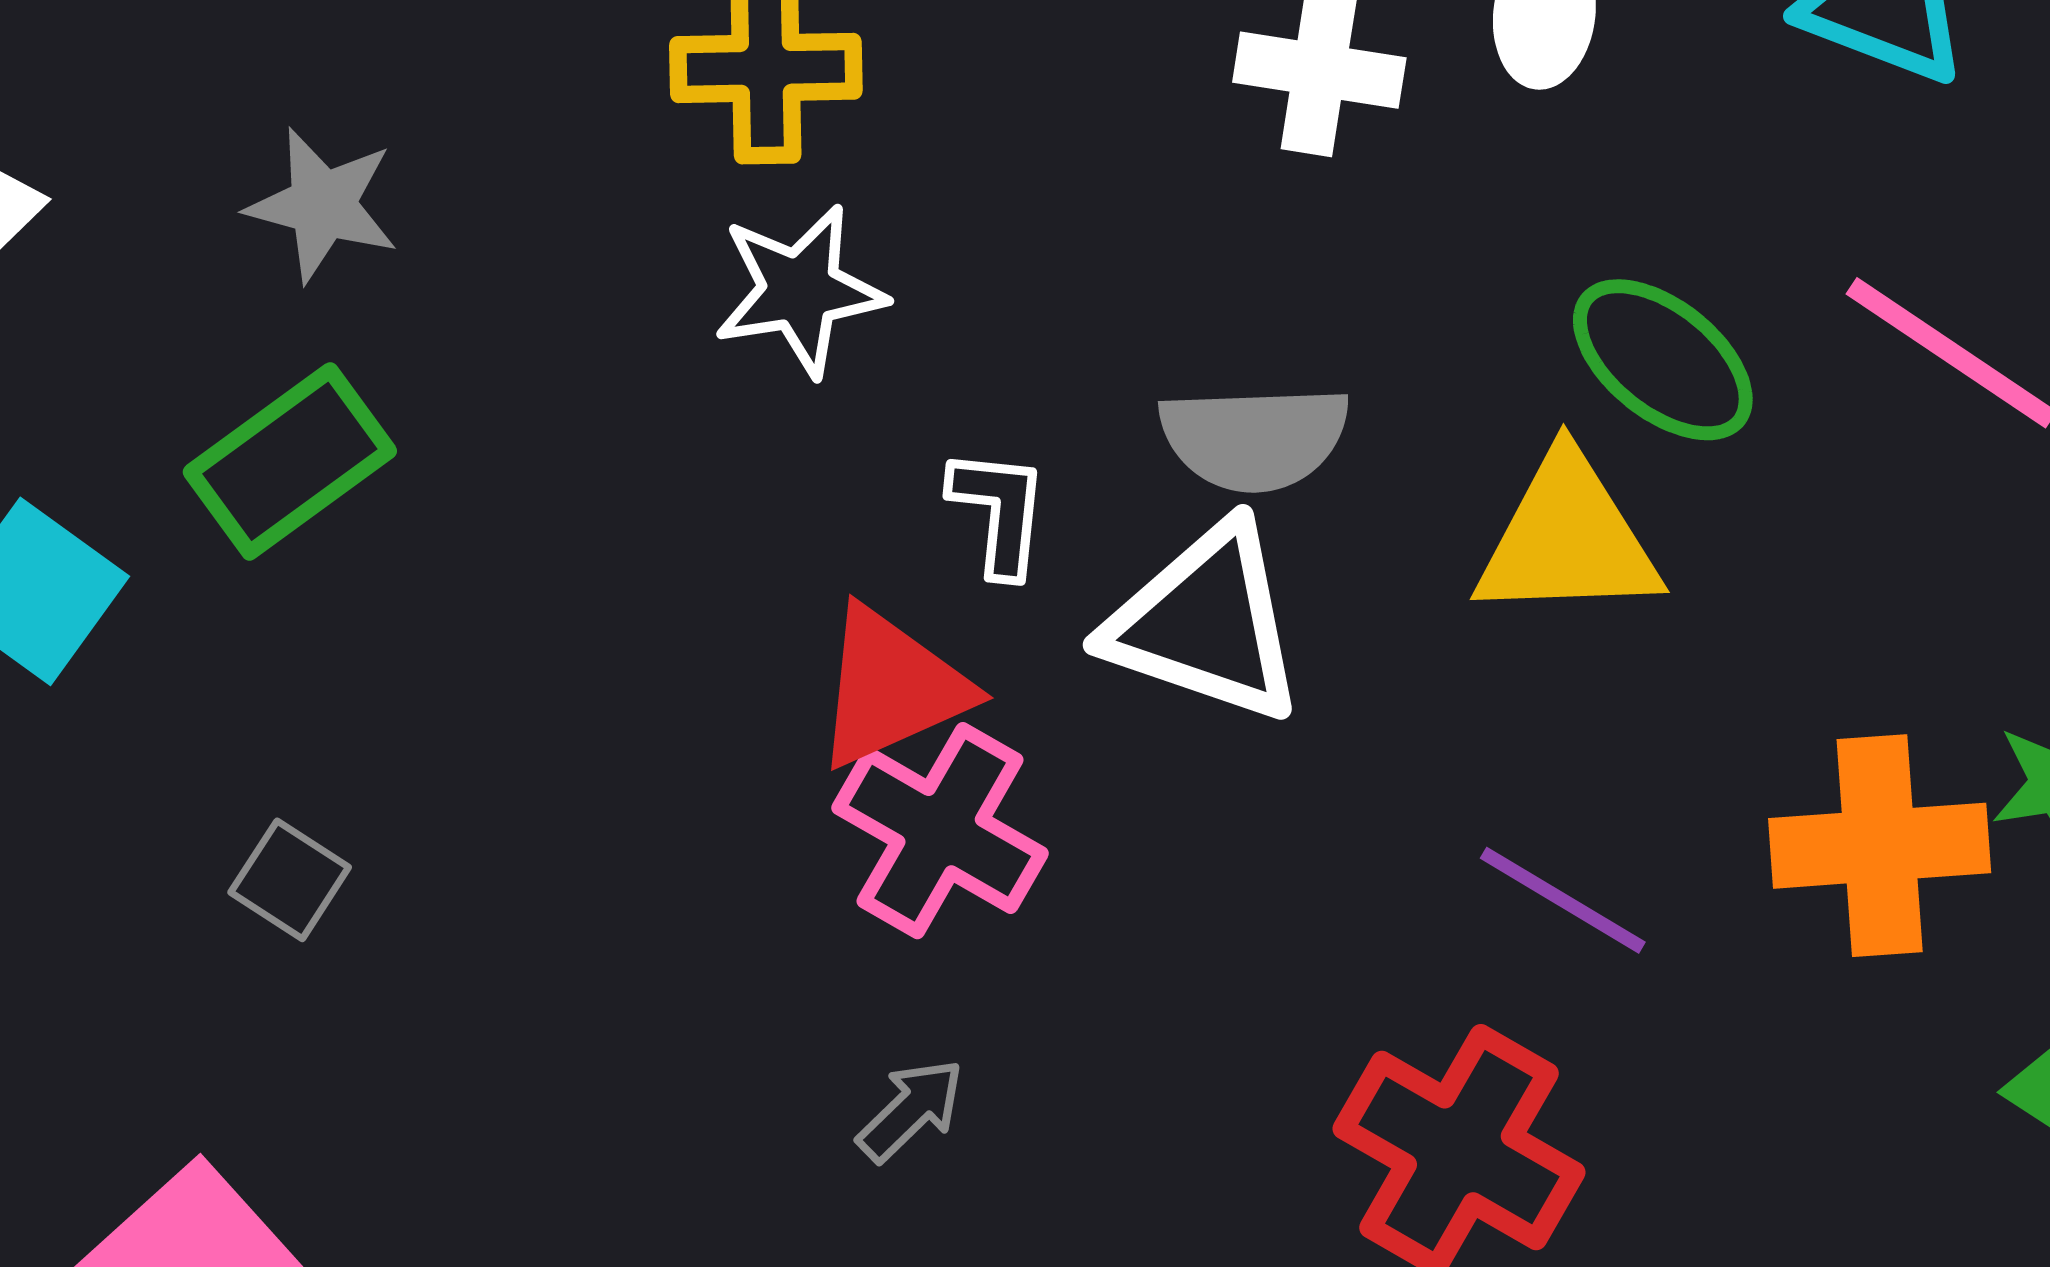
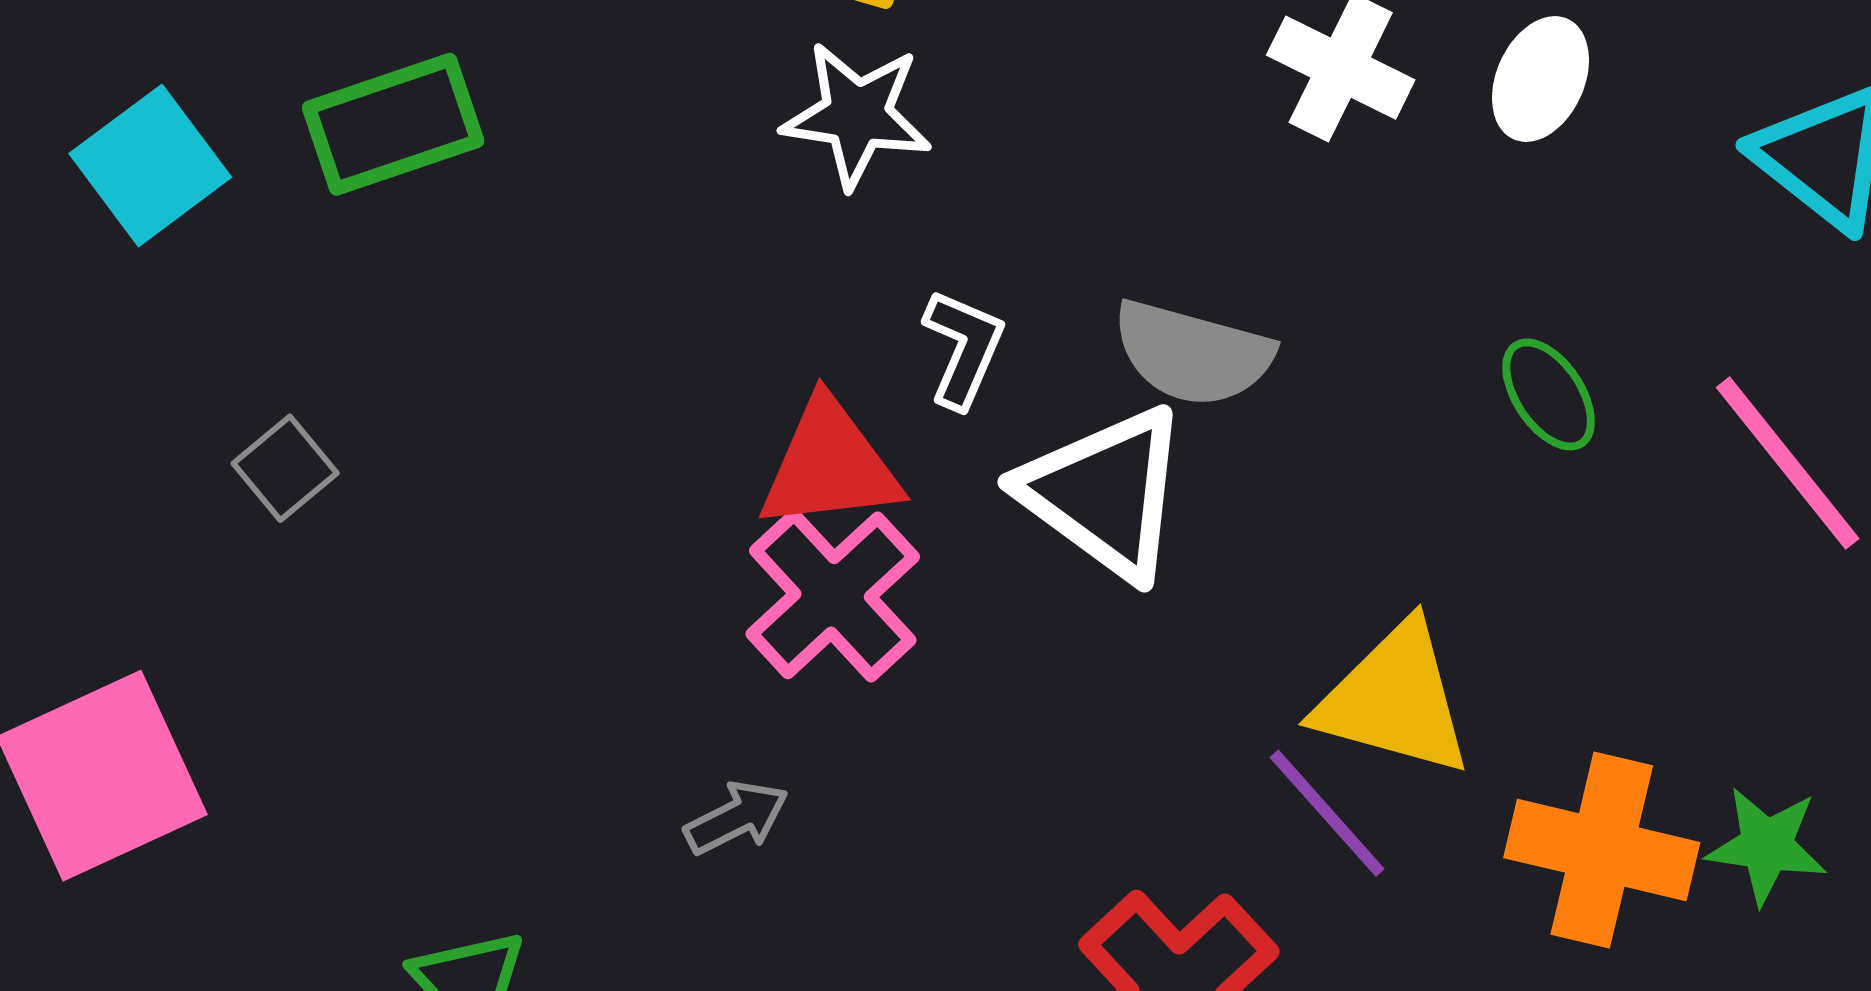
green ellipse: (1663, 360) -> (1549, 394), size x0.7
yellow triangle: (1568, 539) -> (1394, 700), moved

